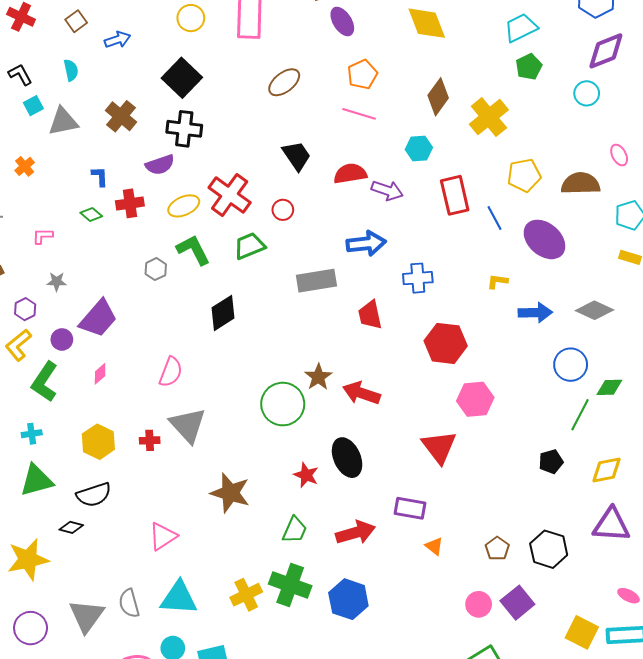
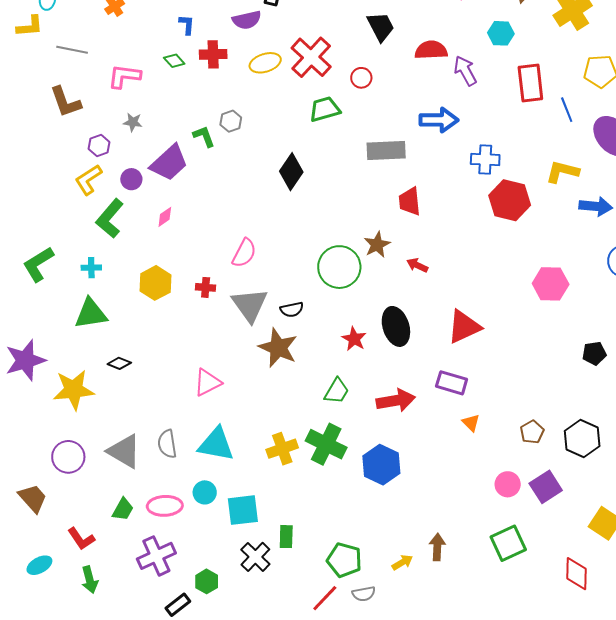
purple arrow: (387, 190) -> (465, 71), turned -144
pink L-shape: (43, 236) -> (124, 76), size x1.6
green L-shape: (193, 250) -> (204, 136), moved, size x0.7
yellow L-shape: (497, 281) -> (562, 172), size x1.6
black diamond: (223, 313) -> (291, 172), turned -30
red trapezoid: (370, 315) -> (410, 201), moved
red hexagon: (446, 343) -> (510, 200), moved
pink semicircle: (171, 372) -> (244, 253), moved
red arrow: (361, 393) -> (417, 265), size x0.6
pink hexagon: (475, 399) -> (551, 284), moved
gray triangle: (188, 425) -> (250, 305), moved
red triangle: (439, 447) -> (464, 327), moved, turned 36
black semicircle: (94, 495) -> (292, 310), moved, size x0.7
gray triangle: (87, 616) -> (124, 451), turned -42

